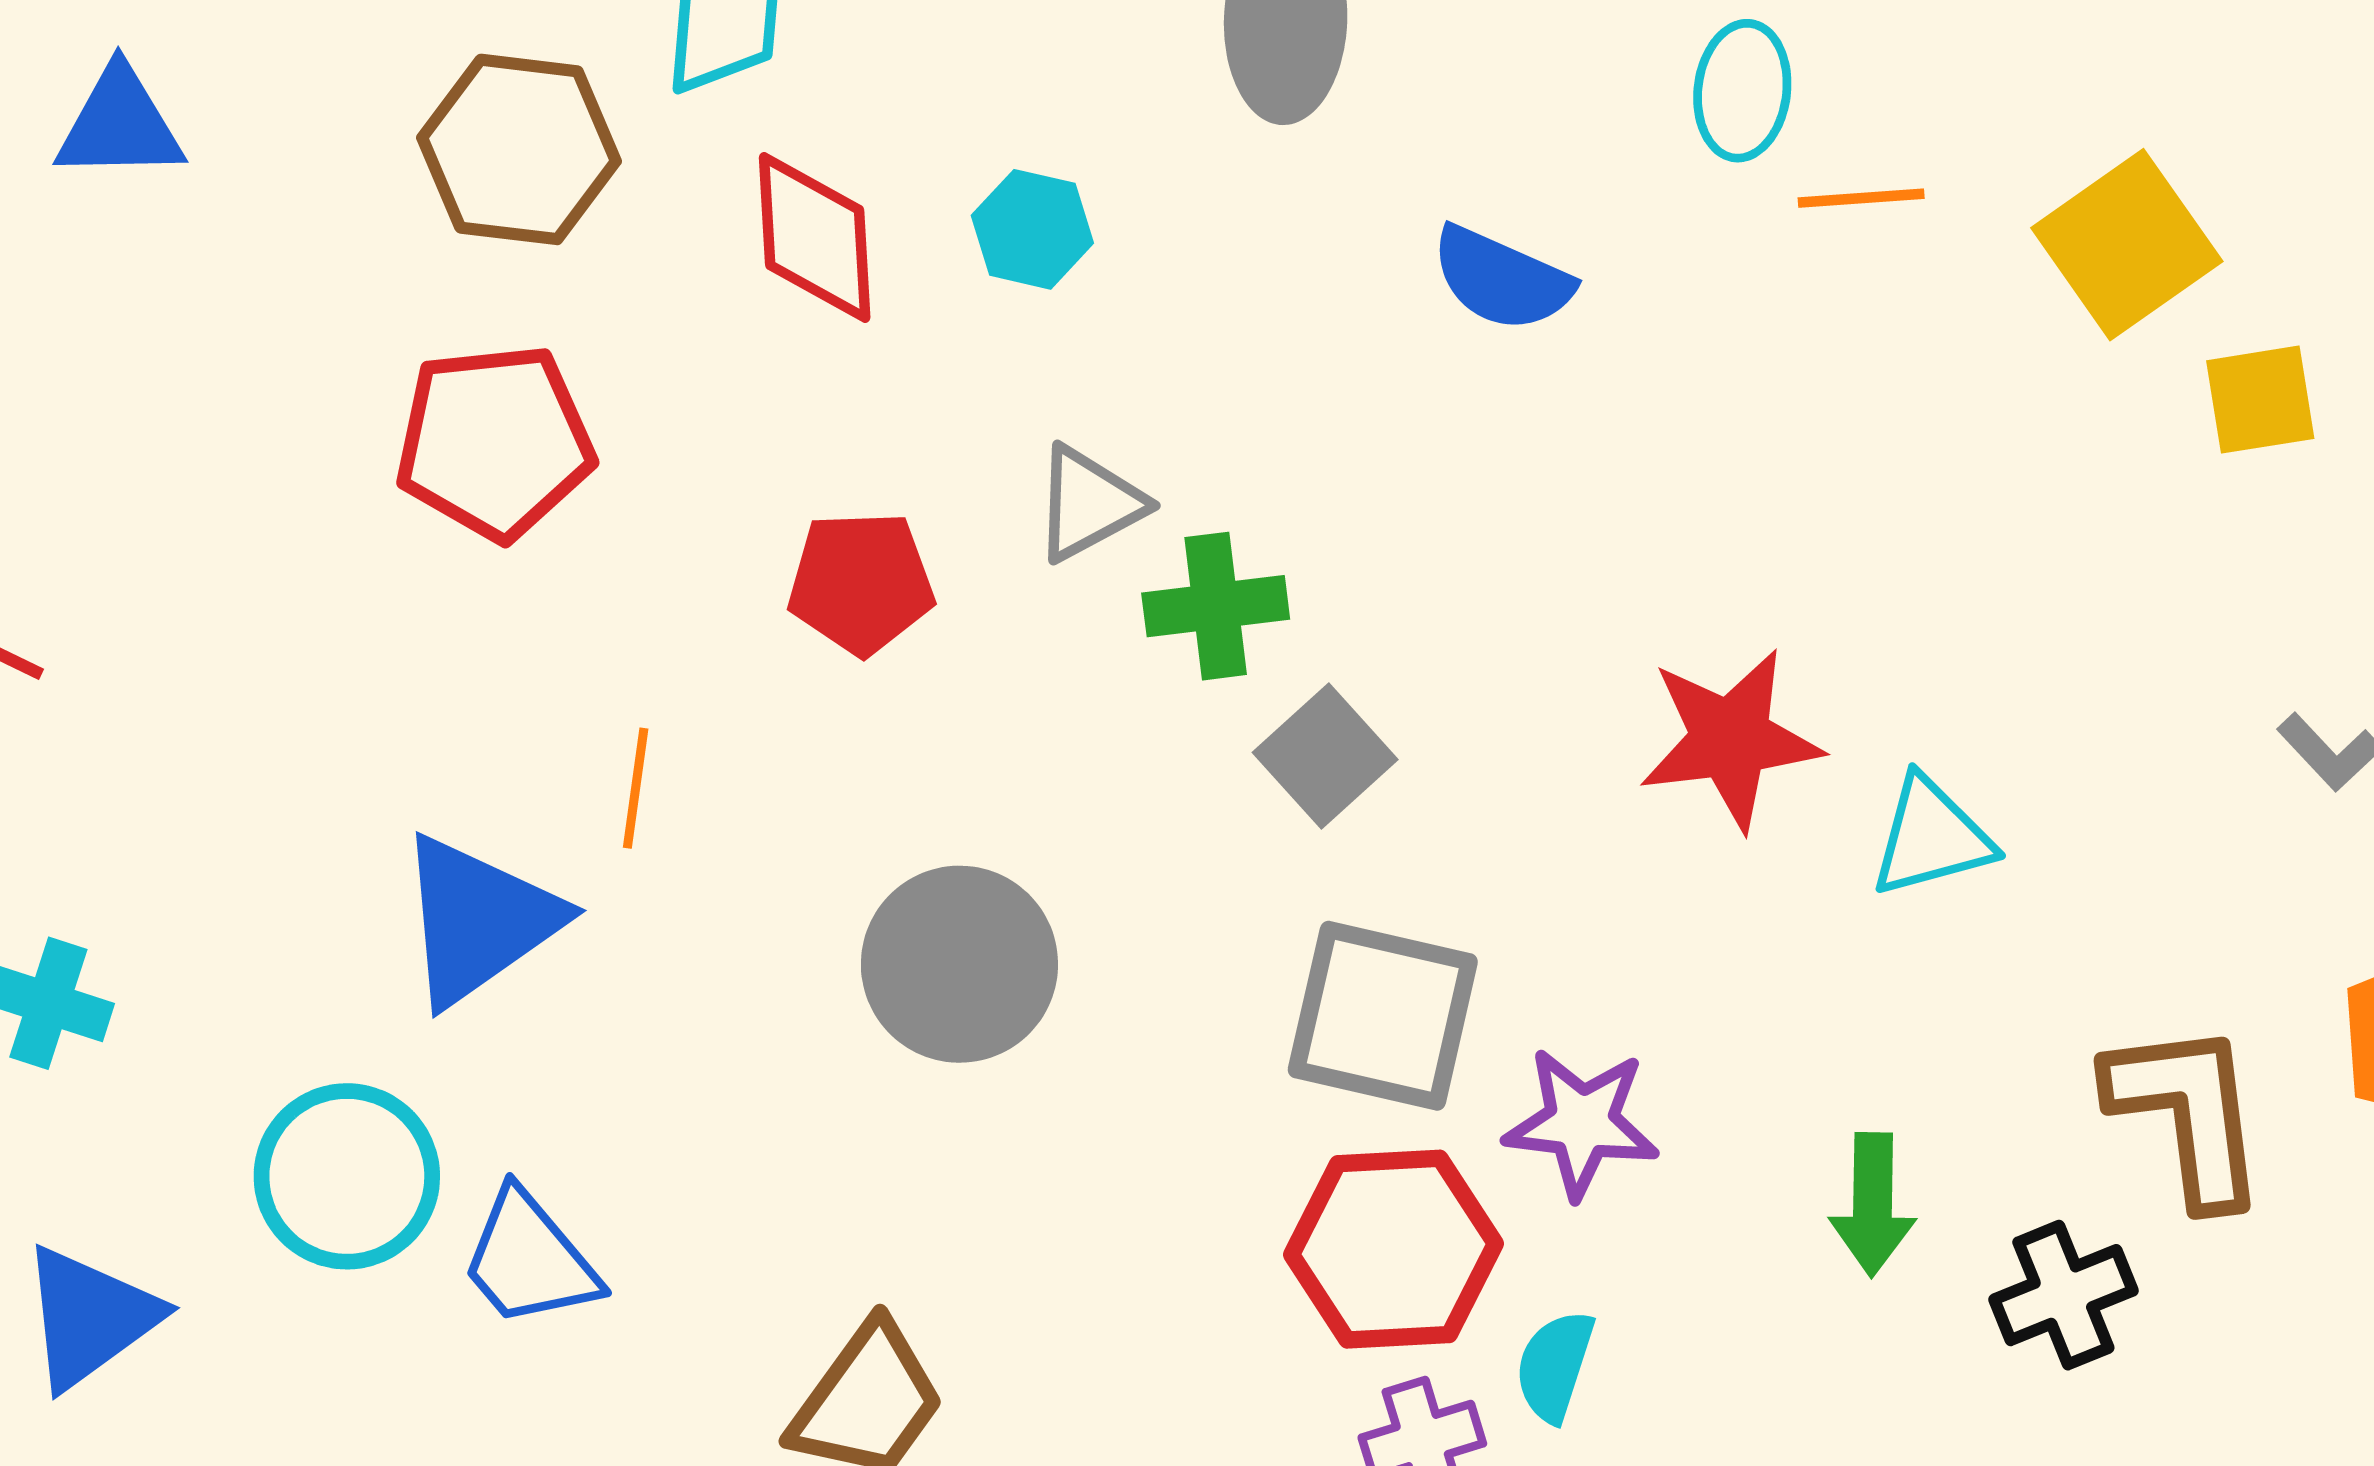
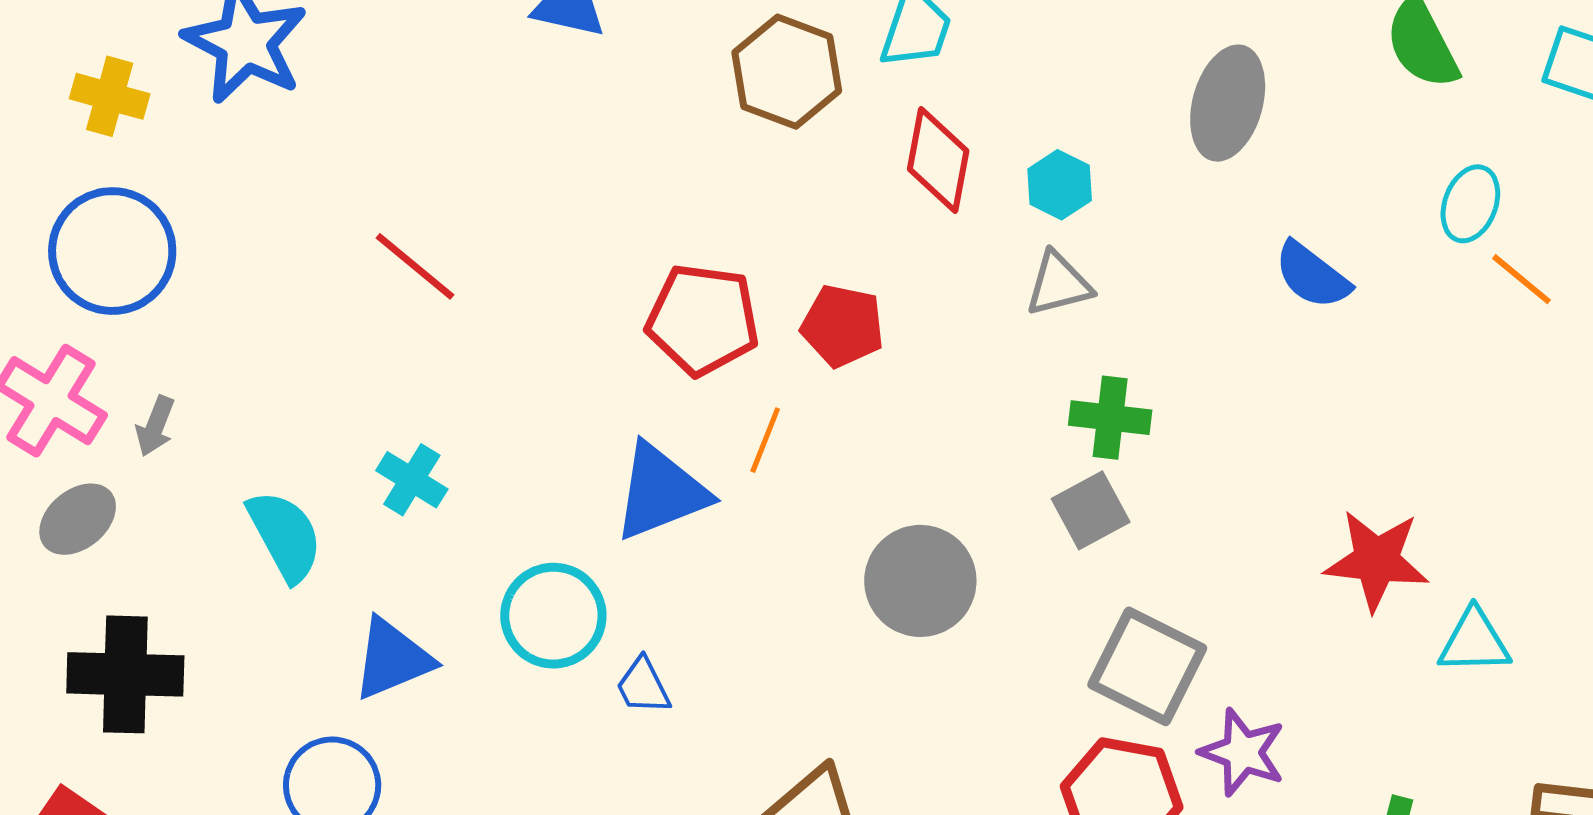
orange line: (1861, 198) -> (1522, 279), turned 30
red pentagon: (495, 442) -> (703, 320), moved
gray triangle: (1089, 504) -> (1059, 284), moved
red pentagon: (861, 583) -> (843, 326), moved
gray square: (1325, 756) -> (1091, 510), moved
blue trapezoid: (529, 1259) -> (643, 686), size x0.7

